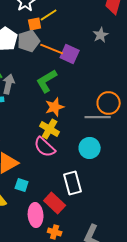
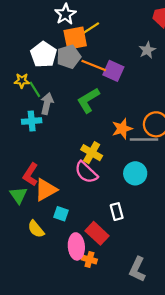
orange square: (35, 24) -> (75, 38), size x1.6
orange star: (55, 107) -> (122, 129), moved
white rectangle: (73, 183) -> (117, 212), size x0.7
orange cross: (55, 232) -> (89, 260), moved

